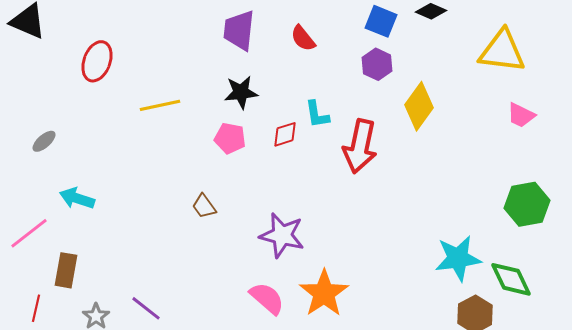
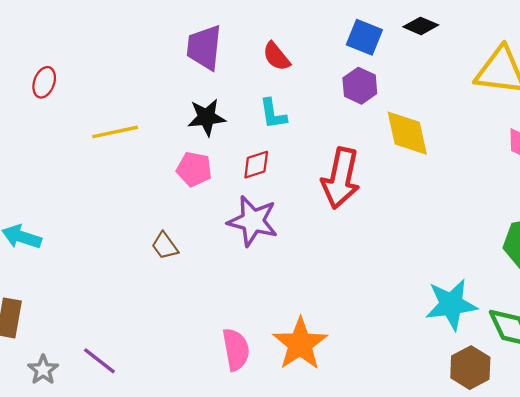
red ellipse: (97, 61) -> (44, 82), size x0.7
yellow diamond: (419, 106) -> (407, 133), turned -48
cyan L-shape: (317, 114) -> (273, 114), moved
purple star: (282, 235) -> (253, 221), moved
pink semicircle: (267, 298) -> (236, 350), turned 39

